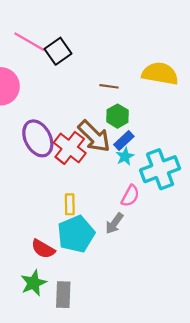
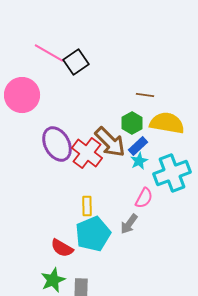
yellow semicircle: (160, 74) -> (167, 123), moved
brown line: (109, 86) -> (145, 95), moved

